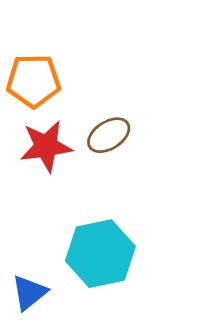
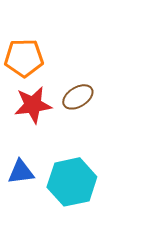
blue triangle: (29, 293) -> (21, 172), moved, turned 32

